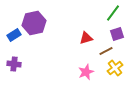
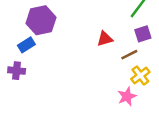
blue rectangle: (14, 35) -> (26, 45), moved
pink star: (86, 72) -> (127, 96), moved

